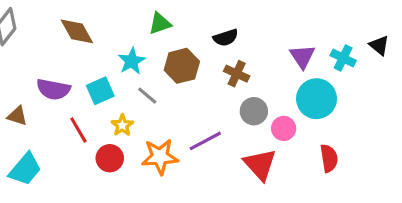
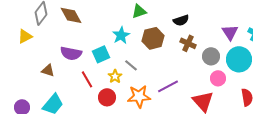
brown diamond: (77, 31) -> (71, 15), moved
gray line: (147, 96) -> (131, 65), moved
gray circle: (254, 111) -> (211, 56), moved

